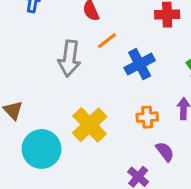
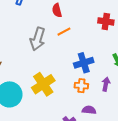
blue cross: (140, 64) -> (84, 63), moved
purple semicircle: (165, 152) -> (89, 110), turned -56

